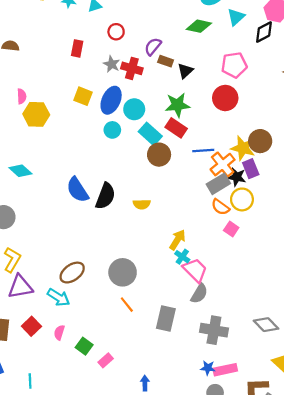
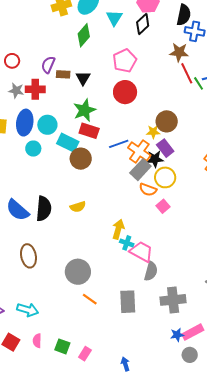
green diamond: (199, 26) -> (84, 35), turned -45
yellow star: (243, 148) -> (153, 132), size x0.6
pink square: (231, 229) -> (163, 206), turned 32
brown ellipse: (72, 273) -> (28, 256), moved, turned -50

